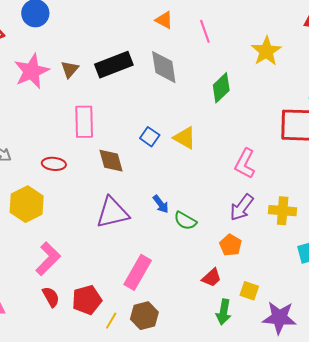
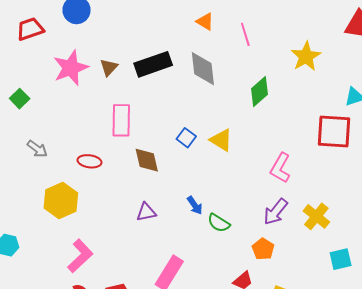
yellow cross: (283, 211) -> (316, 216), turned 32
purple triangle: (112, 213) -> (146, 212), size x0.6

